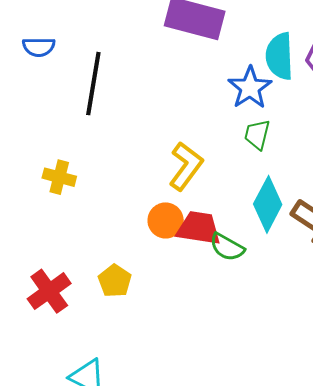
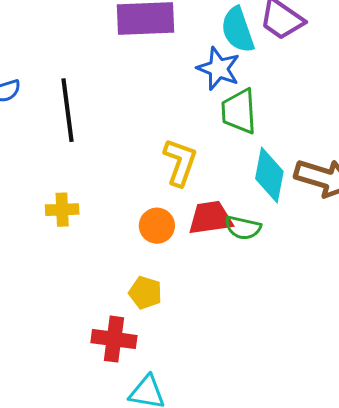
green trapezoid: (257, 135) -> (239, 111), size x1.5
orange circle: (166, 220) -> (157, 226), moved
red cross: (49, 291) -> (114, 339), moved, turned -30

